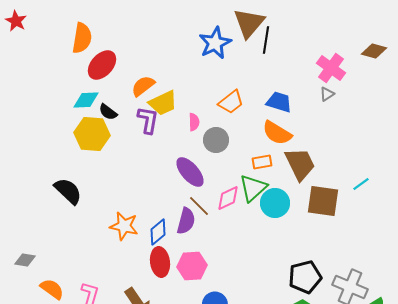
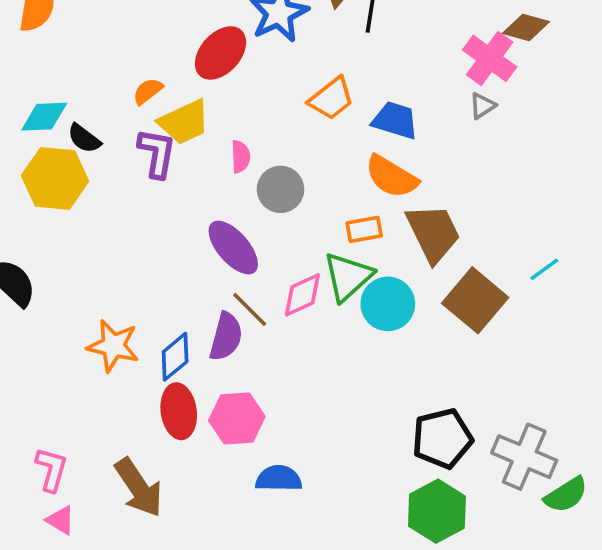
brown diamond: (374, 51) -> (526, 28), moved
red ellipse: (102, 65) -> (221, 53), moved
orange semicircle: (143, 86) -> (148, 91), size x0.7
orange trapezoid: (231, 102) -> (331, 98), moved
brown square: (323, 201) -> (475, 300), turned 32

